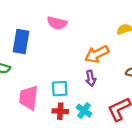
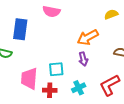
red cross: (60, 111) -> (50, 90), moved
cyan cross: (84, 111) -> (79, 88), turned 32

